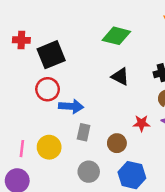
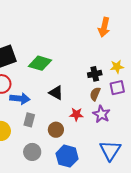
green diamond: (116, 36) -> (40, 63), moved
black triangle: (120, 77) -> (56, 93), moved

